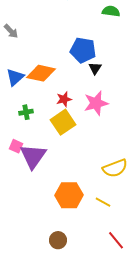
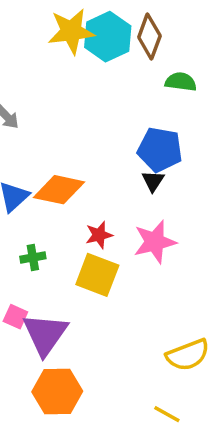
blue pentagon: (83, 50) -> (160, 150), moved
yellow square: (63, 122) -> (97, 275), turned -35
orange hexagon: (69, 195) -> (57, 391), moved

